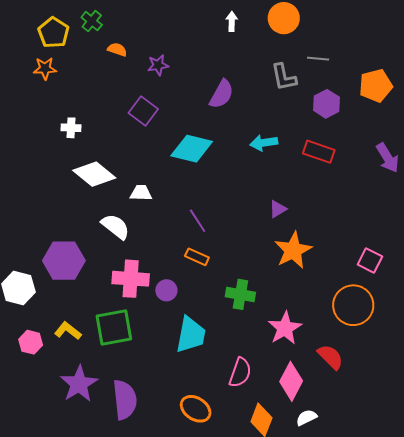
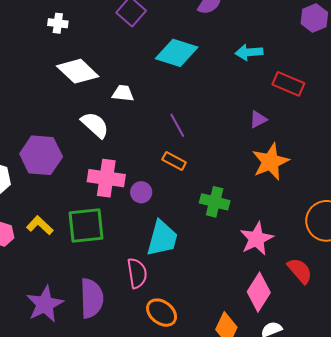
red rectangle: (319, 152) -> (288, 84), moved
pink semicircle: (240, 372) -> (137, 273), moved, turned -32
purple star: (79, 384) -> (45, 304), moved

